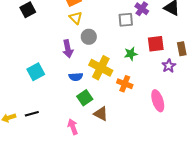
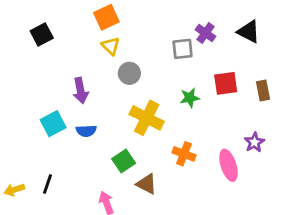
purple arrow: (68, 49) -> (80, 91), moved
purple star: (169, 66) -> (254, 142), moved
blue semicircle: (76, 77) -> (86, 131), moved
orange cross: (125, 84) -> (184, 154), moved
black line: (32, 114) -> (47, 184), turned -56

